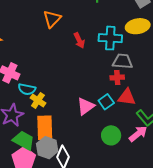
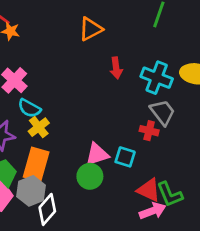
gray trapezoid: (122, 61) -> (163, 112), turned 30
red triangle: (127, 97) -> (149, 190), moved
cyan square: (106, 102) -> (125, 157), turned 35
green circle: (111, 135) -> (90, 176), moved

